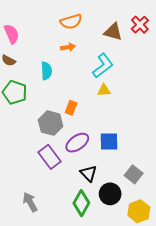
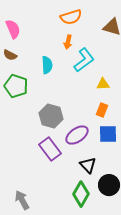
orange arrow: (68, 47) -> (68, 42), turned 112
cyan L-shape: (103, 66) -> (84, 60), moved
orange rectangle: (71, 108) -> (102, 110), moved
gray arrow: (30, 202) -> (22, 200), moved

